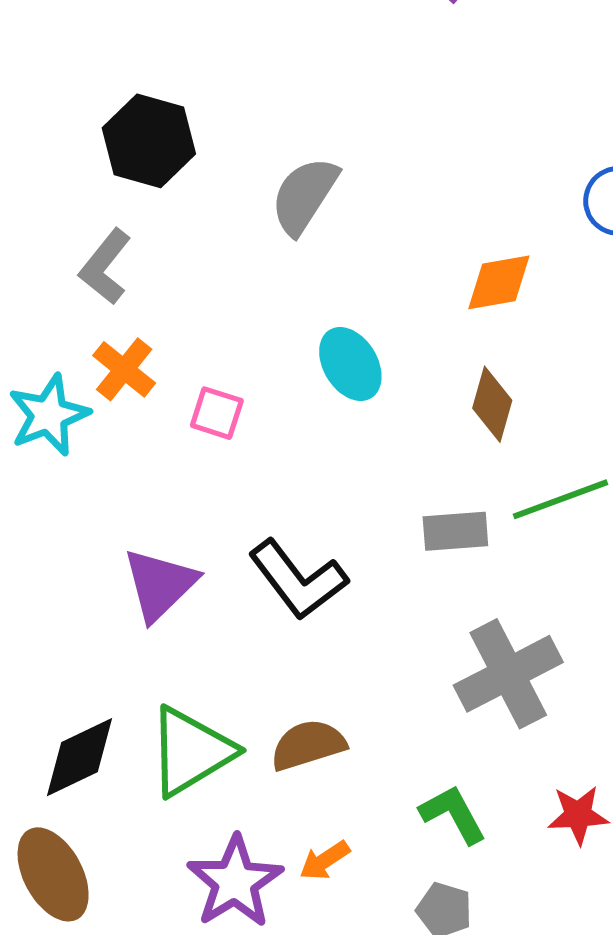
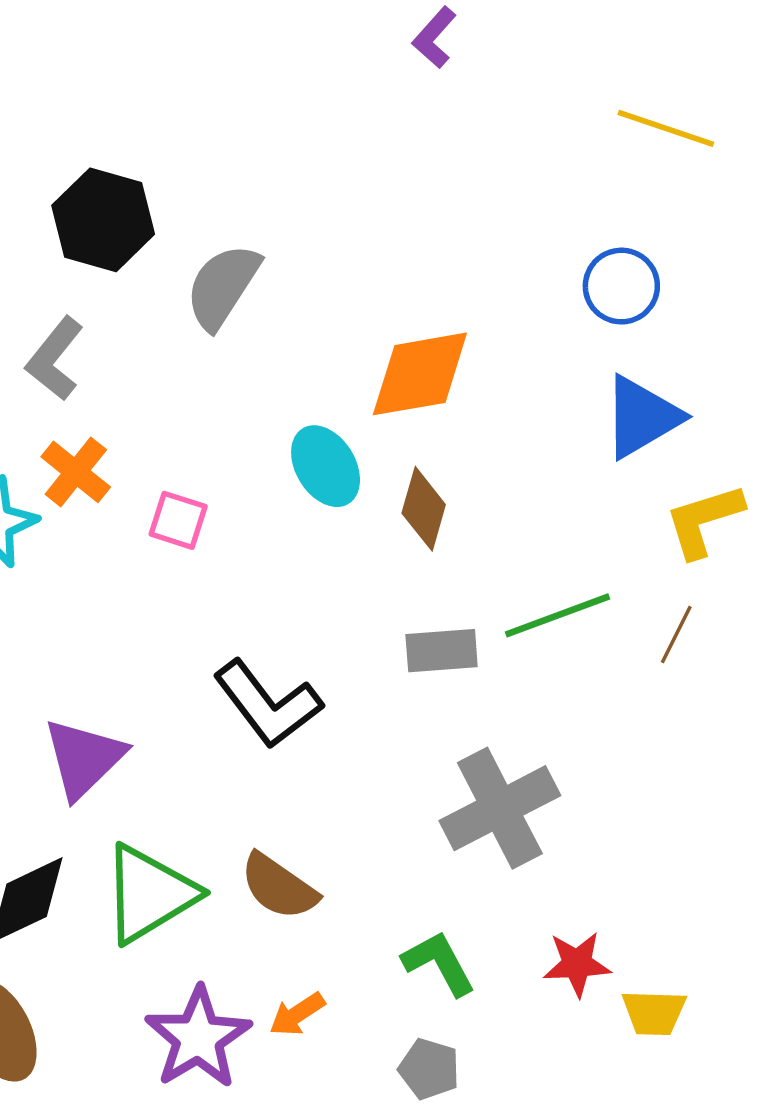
gray semicircle: (304, 196) -> (223, 286), moved
orange diamond: (499, 282) -> (420, 374), moved, size x1.4
brown diamond: (492, 404) -> (424, 509), moved
purple triangle: (160, 584) -> (84, 758), moved
brown semicircle: (308, 745) -> (279, 887), turned -128

